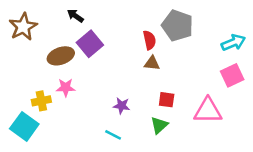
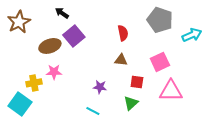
gray pentagon: (177, 26) -> (160, 20), moved
brown triangle: (152, 63) -> (121, 60), moved
pink square: (232, 75) -> (160, 62), moved

